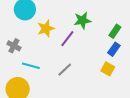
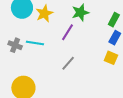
yellow star: (46, 28) -> (44, 13), moved
cyan line: (31, 66) -> (35, 43), moved

